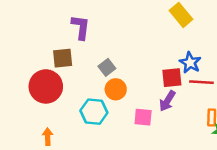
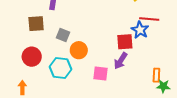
gray square: (107, 67) -> (63, 35), moved, turned -32
red line: (201, 82) -> (149, 19), moved
red circle: (46, 86) -> (32, 57), moved, size x0.7

